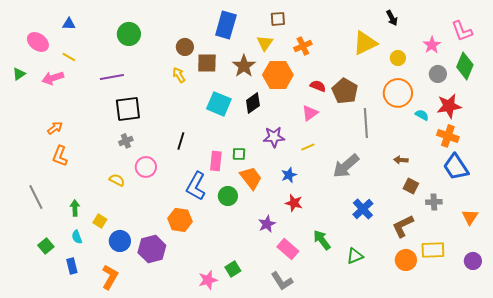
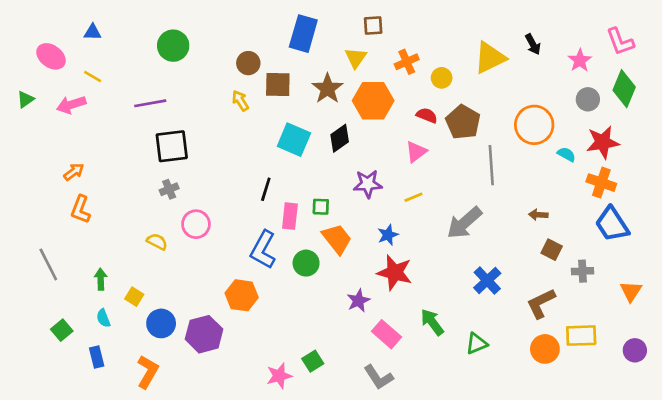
black arrow: (392, 18) -> (533, 44), moved
yellow circle: (398, 58) -> (442, 78), moved
black line: (181, 141) -> (266, 189), moved
red star: (294, 203) -> (395, 272), size x1.5

